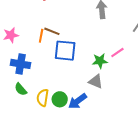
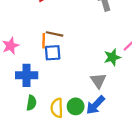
blue square: (65, 51) -> (53, 53), moved, size x0.7
gray triangle: (96, 82) -> (98, 81), moved, turned 42
green semicircle: (21, 89) -> (31, 103), turned -120

